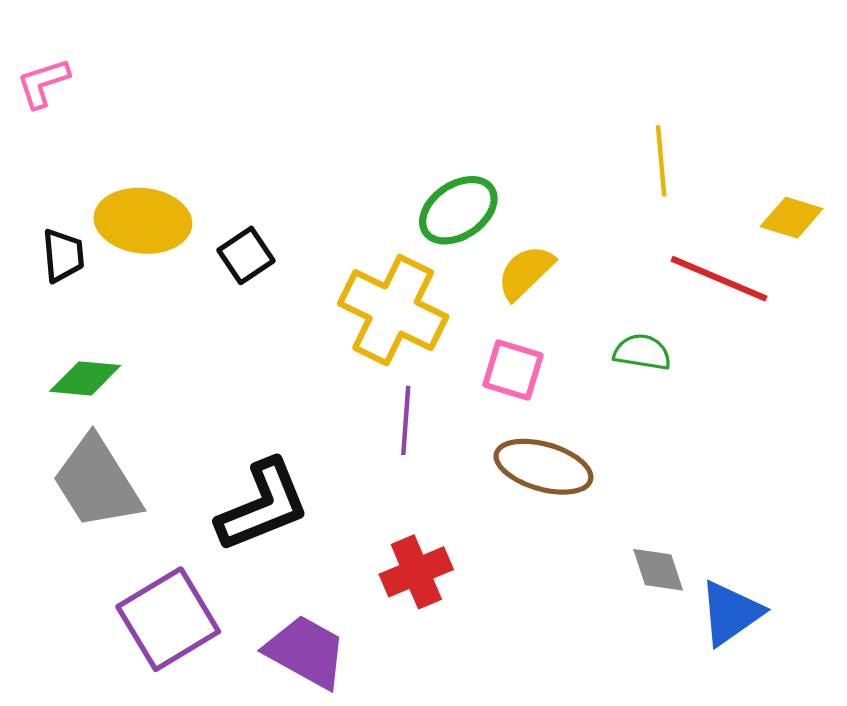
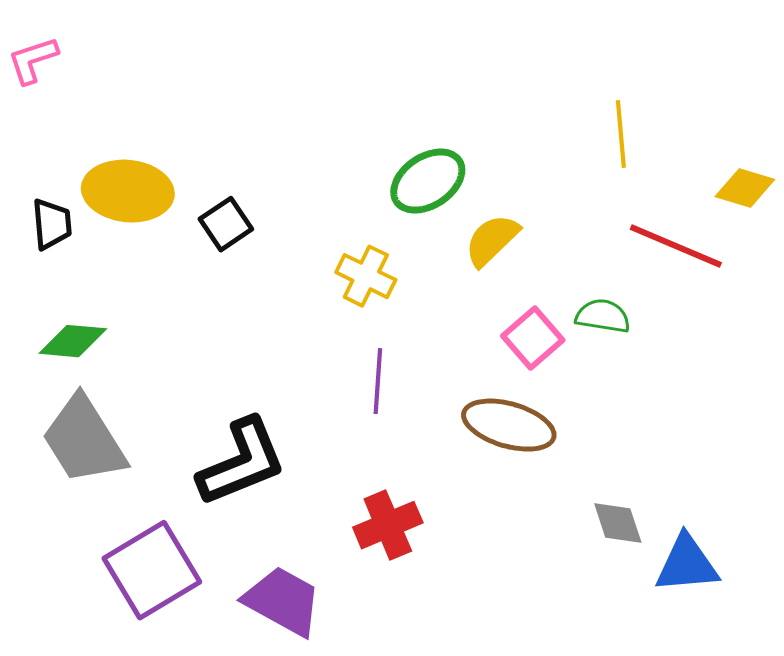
yellow cross: (393, 310) -> (366, 276), size x0.6
pink square: (513, 370) -> (533, 338), moved, turned 32
blue triangle: (731, 613) -> (687, 564), turned 30

